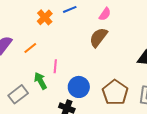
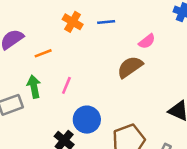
orange cross: (45, 17) -> (73, 22), turned -35
green arrow: (40, 81) -> (34, 87), moved

